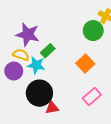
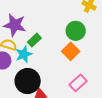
green circle: (93, 31) -> (76, 31), moved
cyan star: (36, 65) -> (24, 54), turned -30

